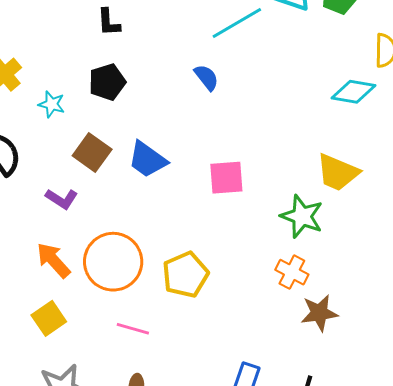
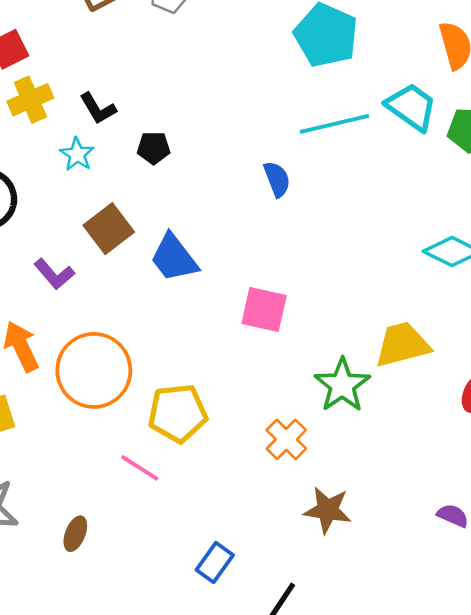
black L-shape: (109, 22) -> (98, 108), moved, turned -44
black pentagon: (107, 82) -> (154, 148), size x0.7
yellow trapezoid: (338, 172) -> (402, 345), turned 126
orange cross: (292, 272) -> (286, 439), moved
pink line: (133, 329) -> (140, 468), moved

